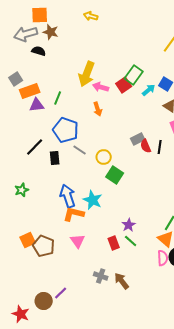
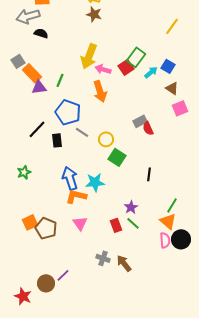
brown star: (51, 32) -> (94, 14), moved
orange rectangle: (30, 91) -> (32, 73), turned 66
orange arrow: (98, 109) -> (100, 91), size x1.5
black line: (160, 147) -> (149, 174), moved
cyan star: (93, 200) -> (95, 182), turned -30

